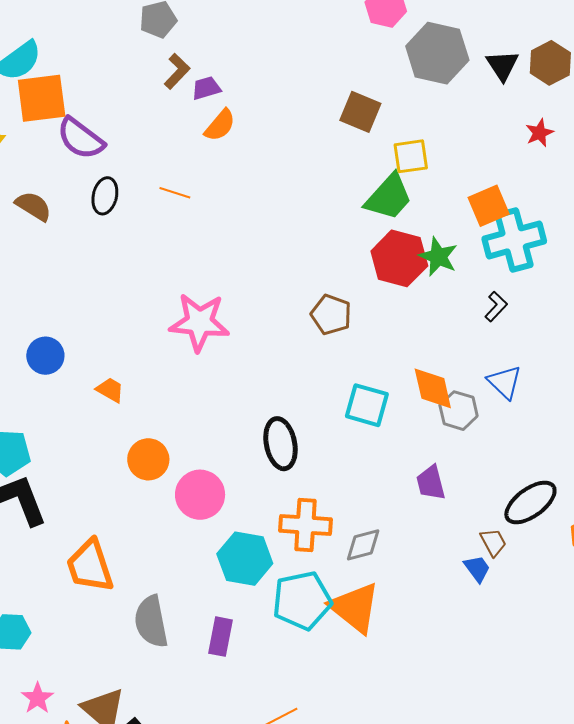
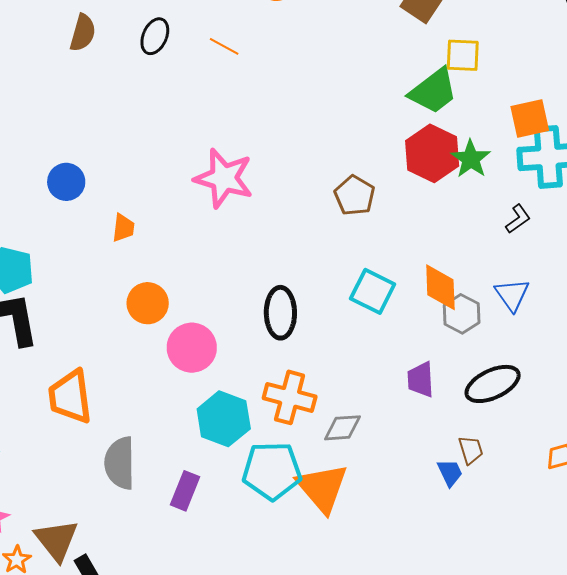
brown semicircle: (33, 206) -> (83, 33), turned 63
orange trapezoid: (110, 390) -> (123, 228), turned 56
black ellipse: (530, 502) -> (493, 384), moved

